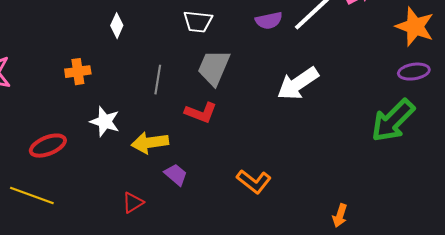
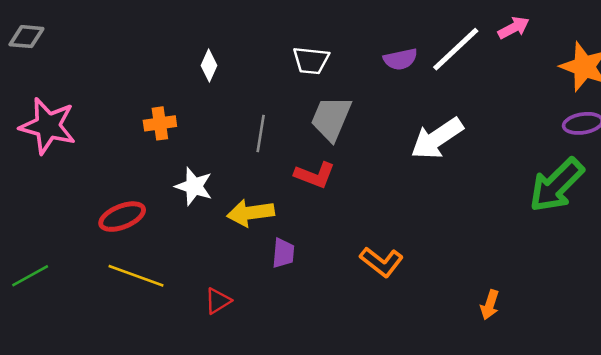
purple trapezoid: (176, 175) -> (283, 253), turned 55
yellow line: (32, 196) -> (136, 276), moved
red triangle: (133, 203) -> (218, 301), moved

